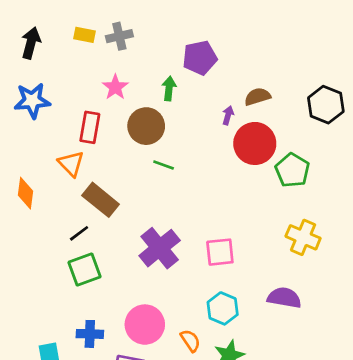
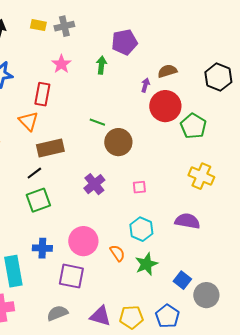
brown circle: (146, 126) -> (118, 142), moved
brown rectangle: (101, 200) -> (50, 148), turned -52
purple cross: (160, 248) -> (94, 184), size x0.7
pink square: (220, 252) -> (139, 187), size x0.6

